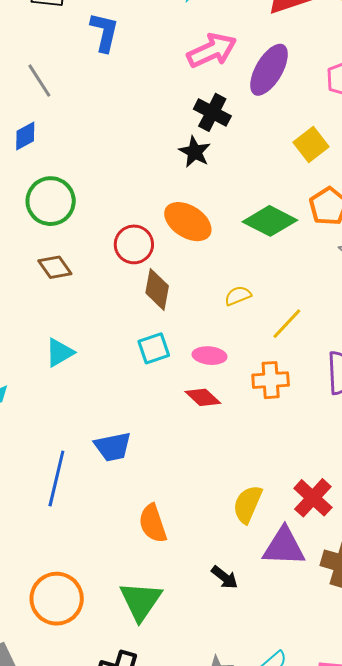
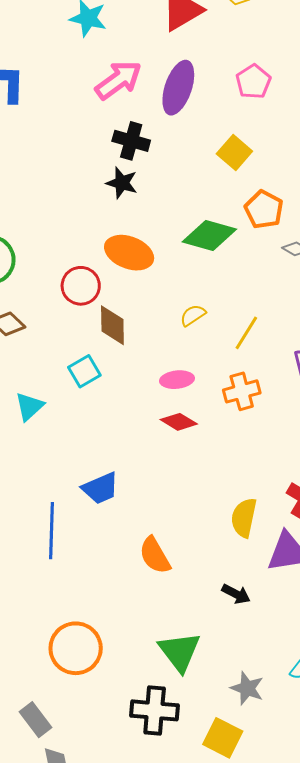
cyan square: (154, 348) -> (84, 371), moved
green triangle: (141, 601) -> (180, 652), moved

